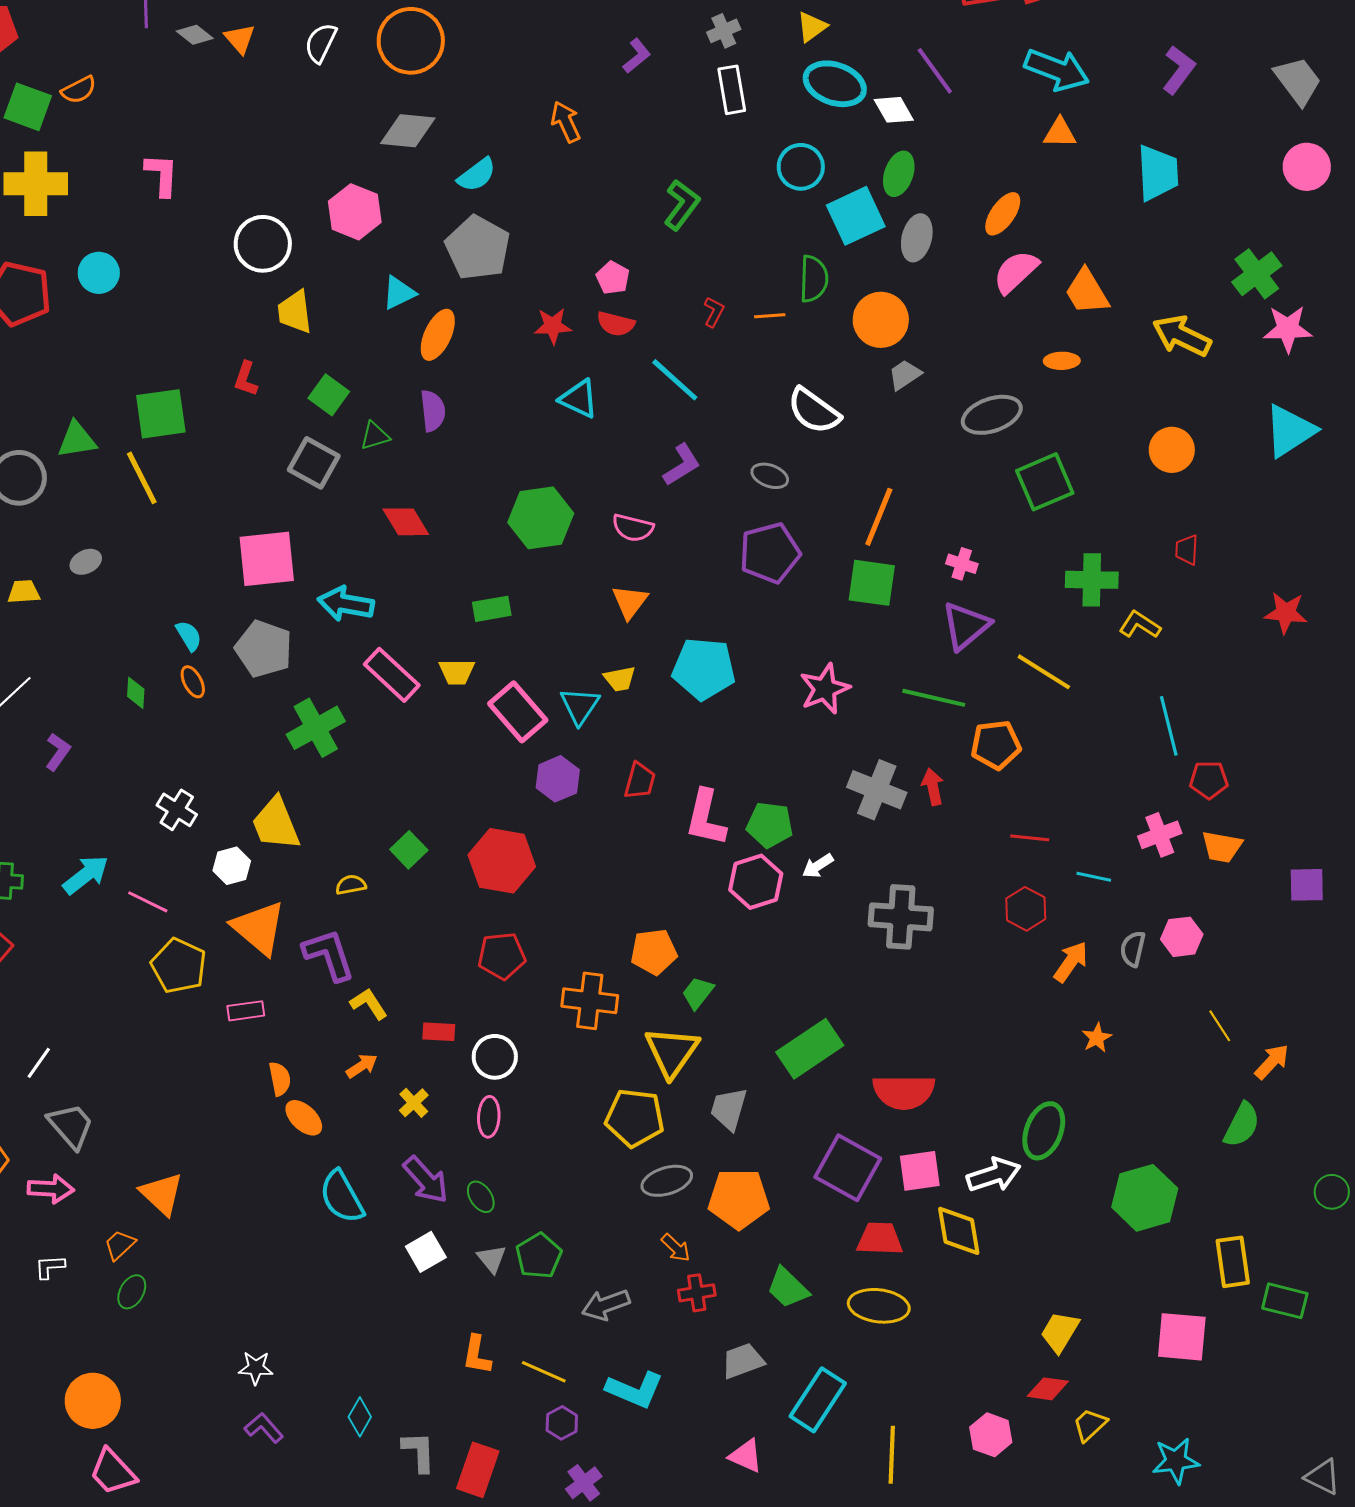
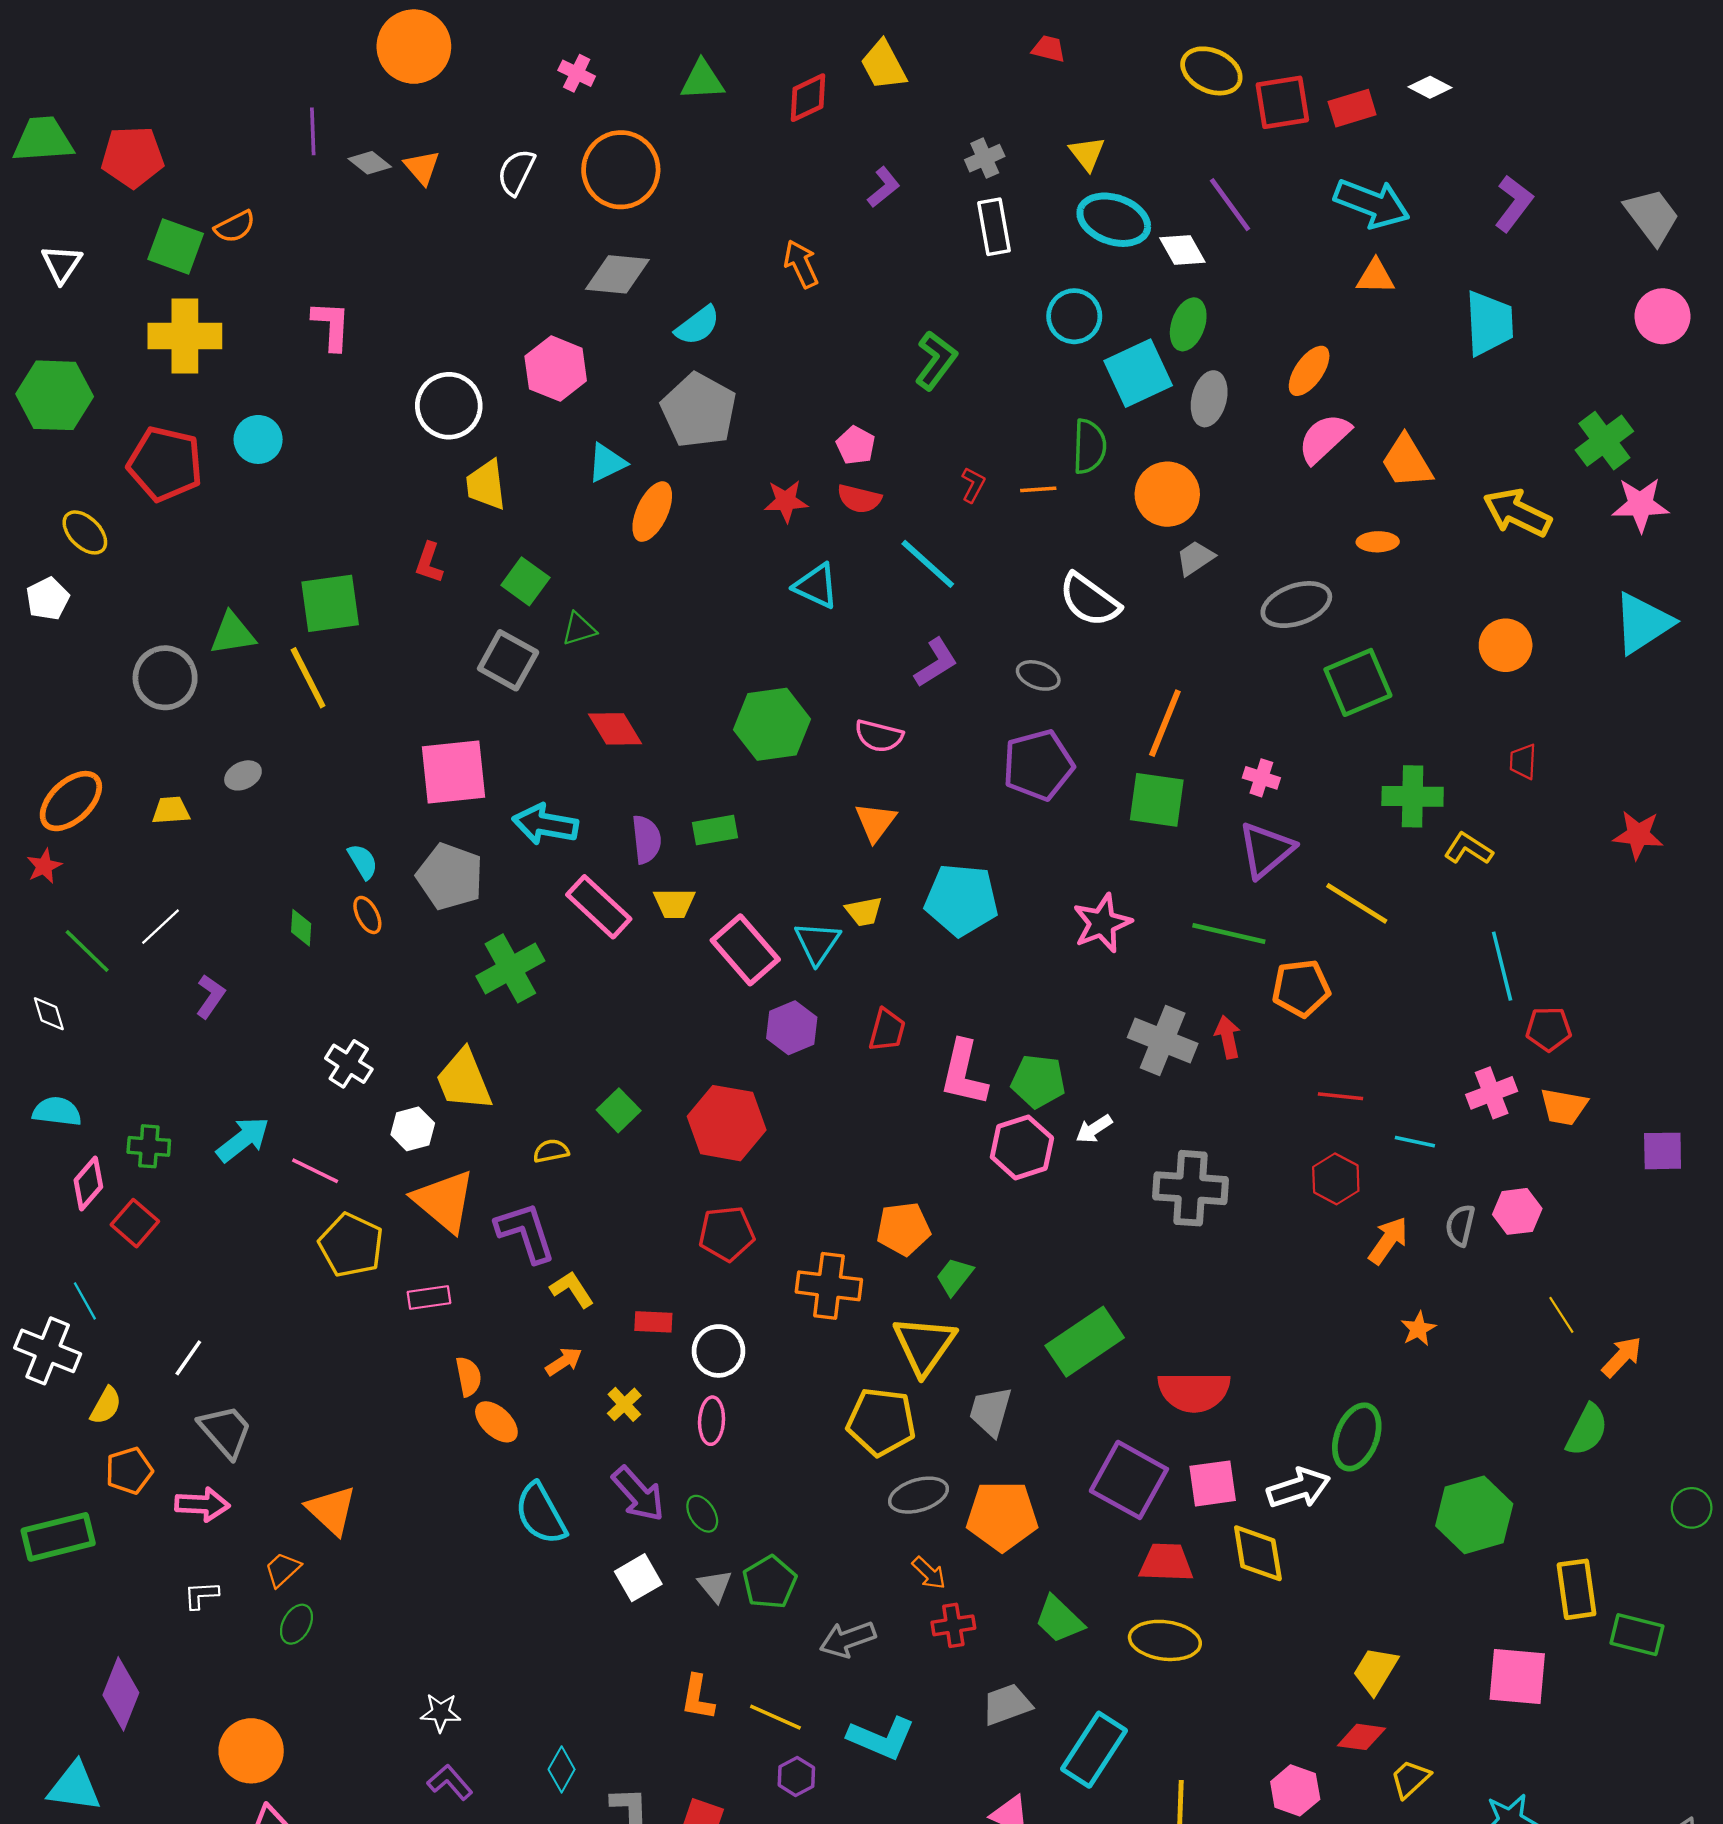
yellow triangle: (812, 27) -> (1087, 153), turned -32
purple semicircle: (433, 411) -> (646, 839), moved

